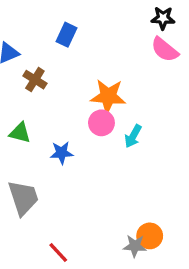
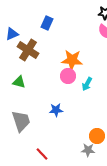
brown cross: (35, 80) -> (28, 50), size x1.5
blue star: (62, 153) -> (56, 110), moved
orange circle: (150, 236) -> (97, 136), moved

